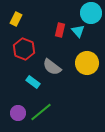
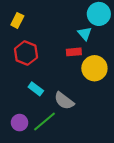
red rectangle: (60, 30) -> (74, 52), moved, turned 72
gray semicircle: (52, 67) -> (64, 101), moved

